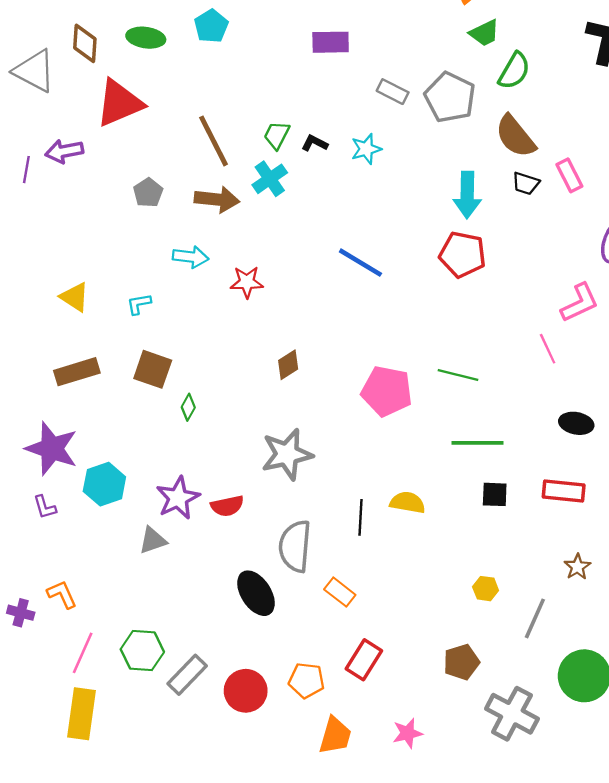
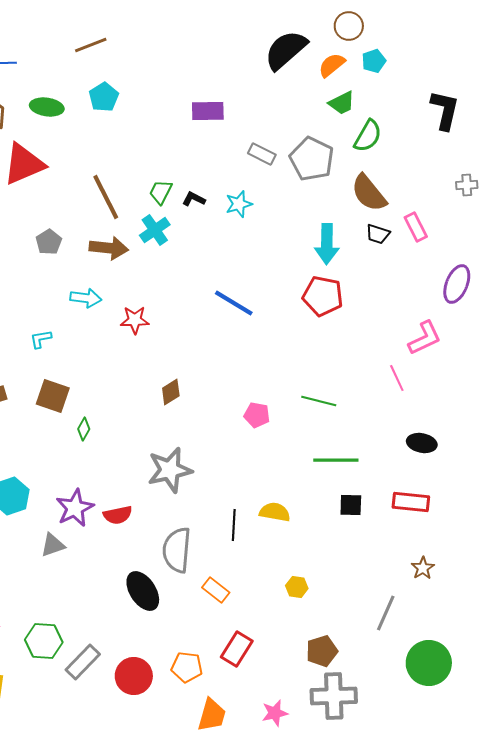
pink pentagon: (387, 391) -> (257, 415), size x0.6
yellow hexagon: (486, 589) -> (297, 587), moved
gray cross: (512, 714) -> (334, 696), moved, turned -30

